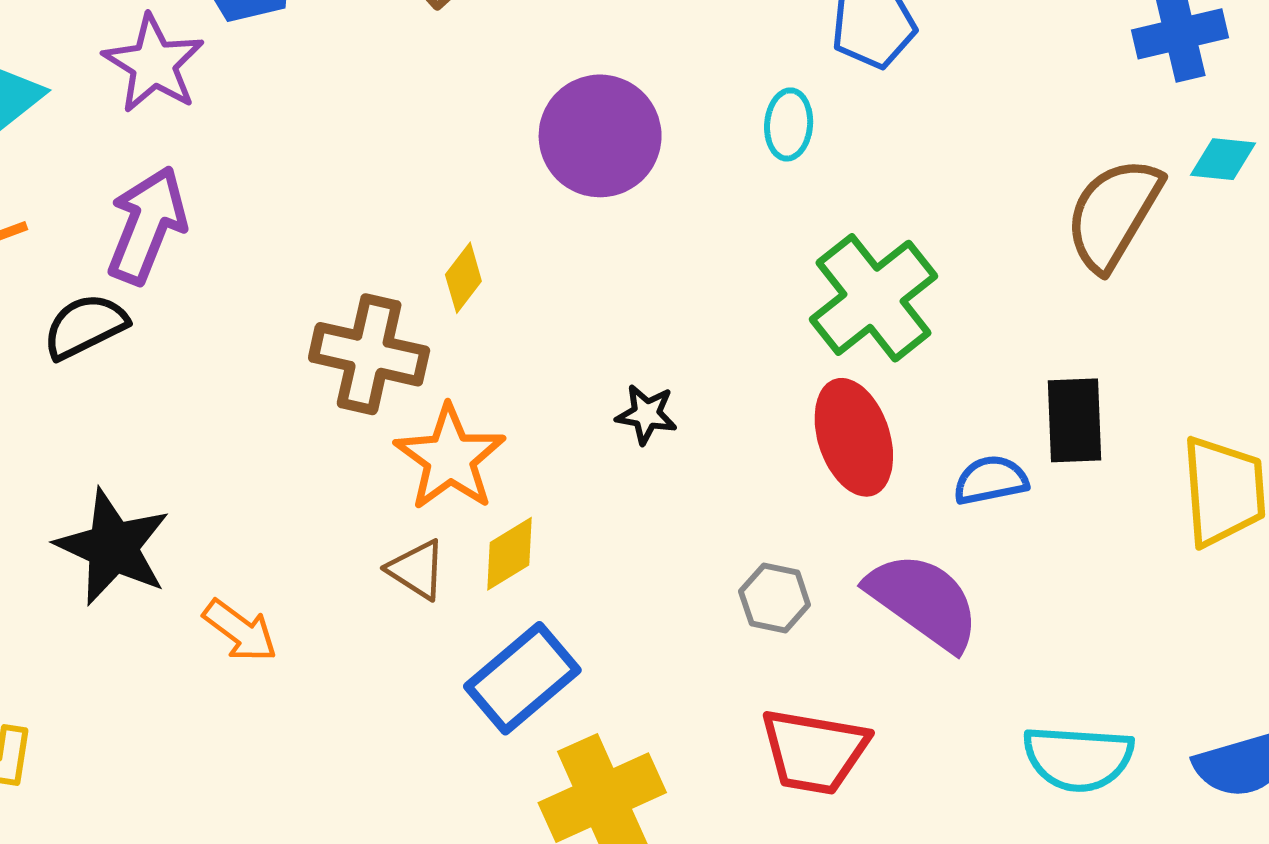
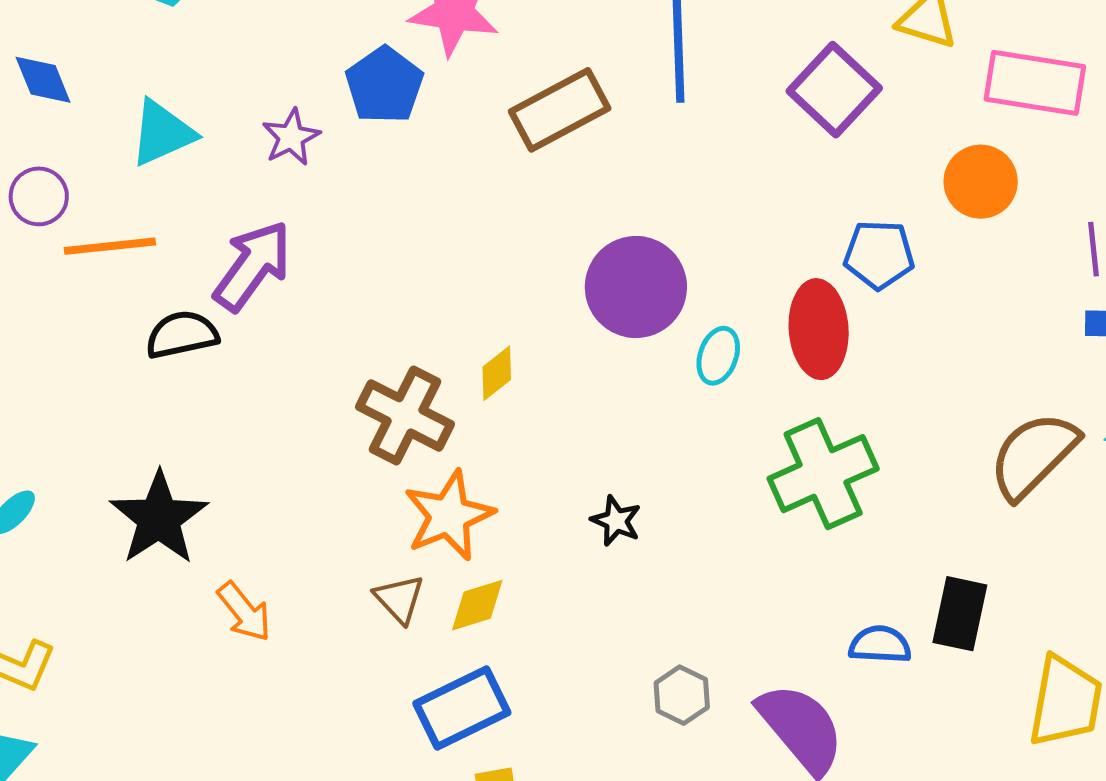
purple star: (154, 64) -> (291, 137), size x0.7
cyan ellipse: (789, 124) -> (718, 356), moved
red ellipse: (854, 437) -> (819, 329), moved

